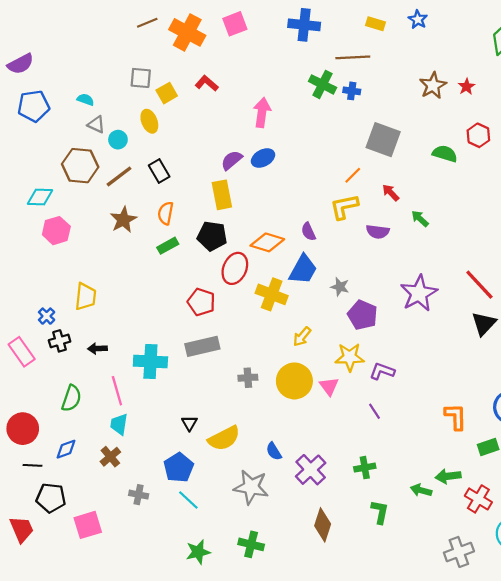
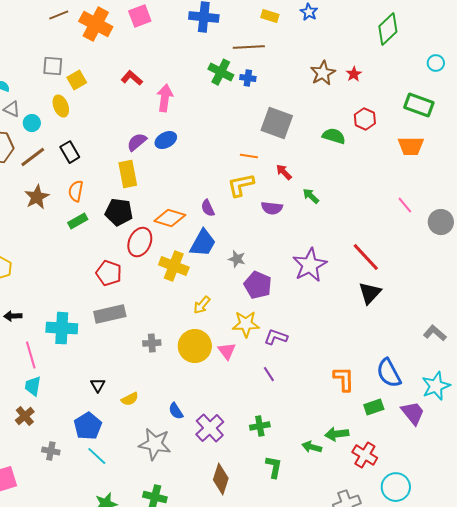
red L-shape: (207, 83) -> (132, 78), moved
orange line: (353, 175) -> (249, 156), turned 54
yellow semicircle: (224, 438) -> (130, 399), size x0.6

